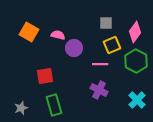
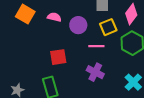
purple circle: (74, 48) -> (78, 25), moved
red square: (45, 76) -> (58, 57), moved

